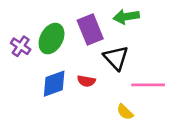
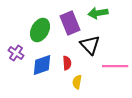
purple cross: (21, 46) -> (16, 53), moved
red semicircle: (86, 81) -> (67, 63), turned -104
yellow semicircle: (125, 112) -> (77, 82), moved, turned 56

